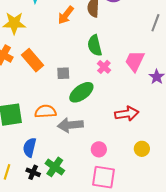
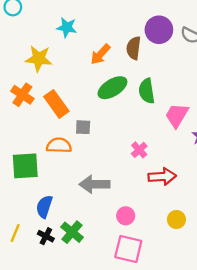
green semicircle: (95, 45) -> (147, 91), moved
pink cross: (104, 67) -> (139, 150), moved
gray square: (63, 73) -> (83, 127), moved
green ellipse: (81, 92) -> (112, 88), moved
orange semicircle: (45, 111) -> (59, 145), moved

